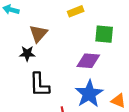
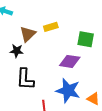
yellow rectangle: (76, 11) -> (51, 27), moved
blue star: (89, 94) -> (68, 91), turned -30

